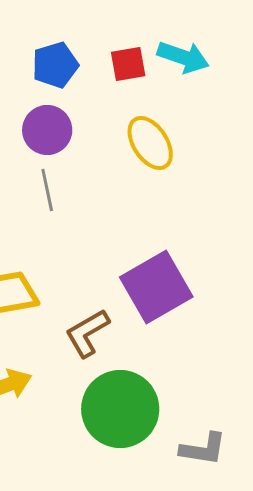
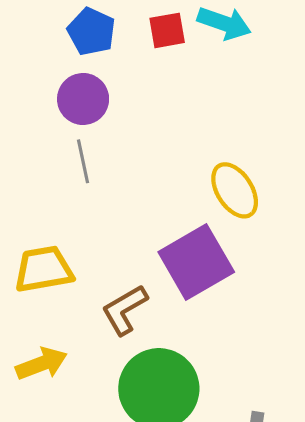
blue pentagon: (55, 65) -> (91, 32), turned -30
yellow ellipse: (150, 143) -> (235, 190), moved

